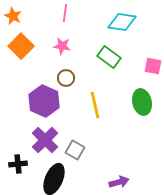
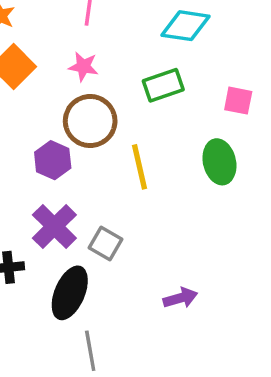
green rectangle: (109, 57) -> (163, 85), turned -55
brown circle: (66, 78) -> (90, 121), size x1.8
purple hexagon: (44, 101) -> (53, 160), size x0.7

